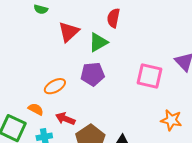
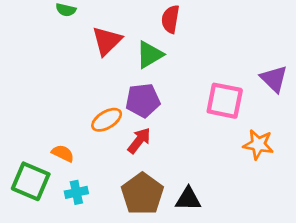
orange ellipse: (55, 86) -> (107, 120), moved
red arrow: (65, 119) -> (139, 141), moved, turned 108
orange star: (171, 120) -> (258, 144), moved

